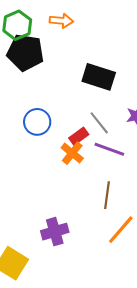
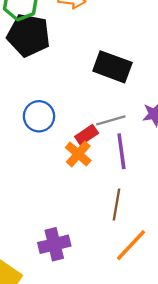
gray line: (99, 123) -> (111, 120), turned -70
purple line: (109, 149) -> (121, 151), turned 60

